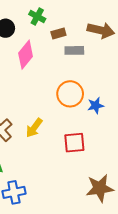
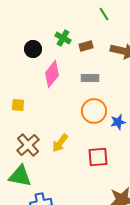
brown rectangle: (58, 33) -> (86, 46), moved
gray rectangle: (74, 50) -> (90, 78), moved

